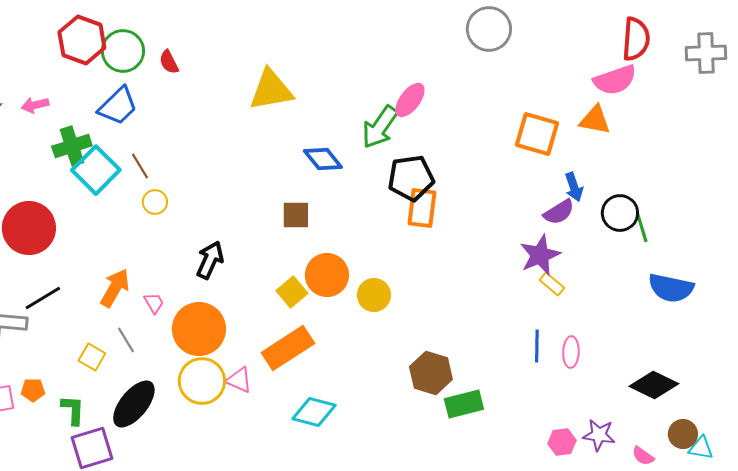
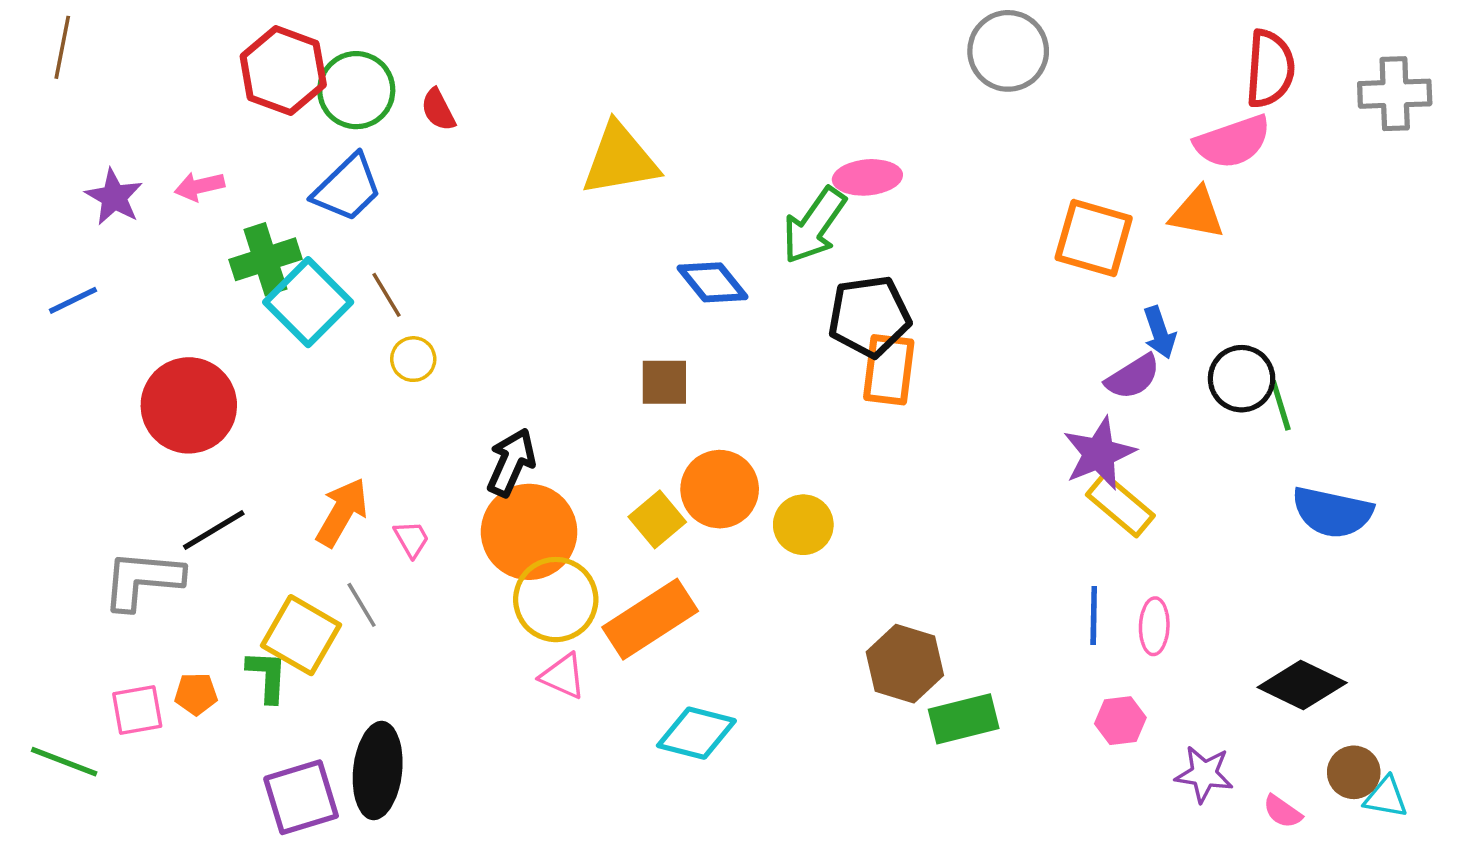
pink ellipse: (410, 100) -> (867, 177), turned 48
yellow rectangle: (552, 284) -> (1120, 505), size x1.5
orange circle: (199, 329) -> (529, 532), moved
yellow square: (92, 357) -> (301, 635), size x1.6
yellow circle: (202, 381) -> (556, 600), moved
black ellipse: (134, 404) -> (378, 771), moved, turned -33
green L-shape: (73, 410) -> (267, 676), moved
pink hexagon: (562, 442) -> (1120, 721), moved

